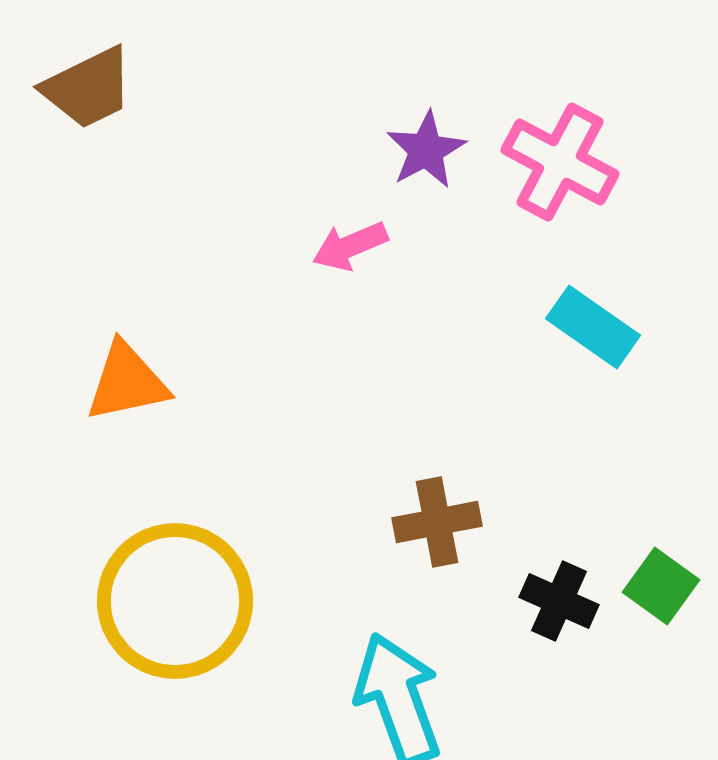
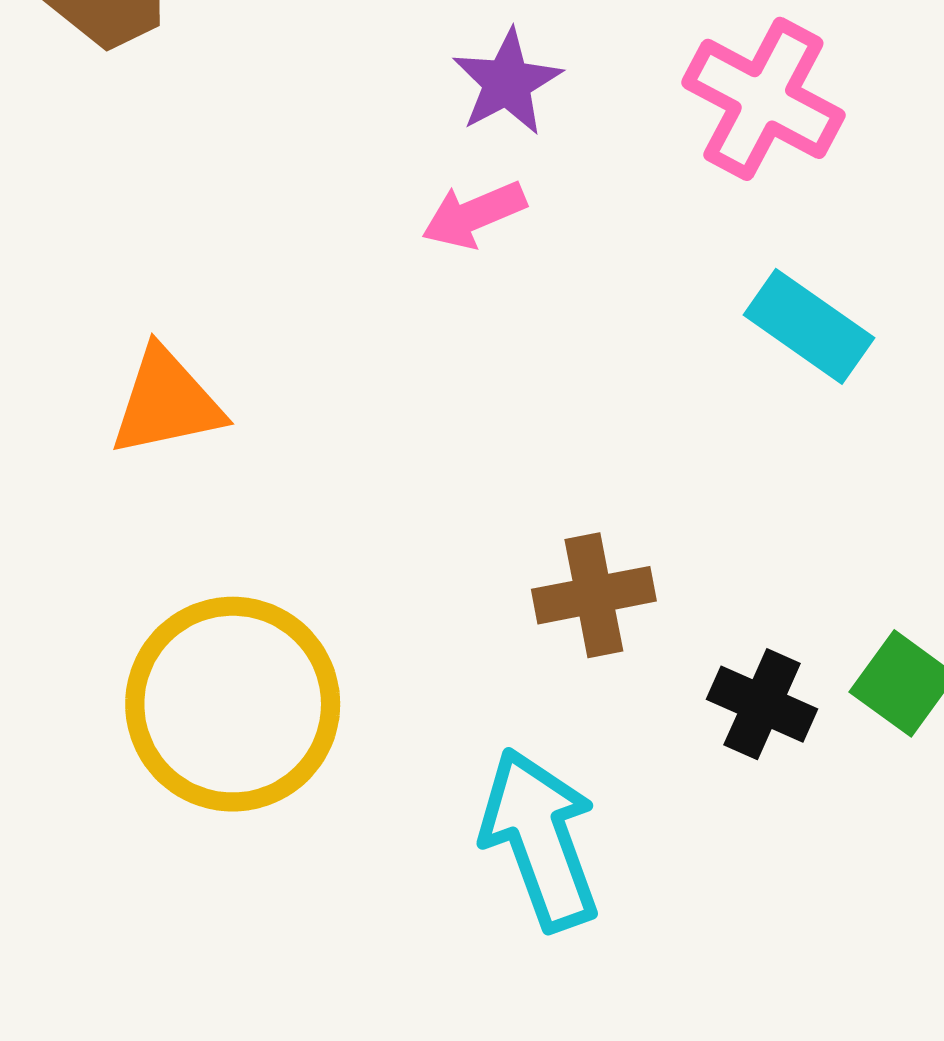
purple star: (426, 150) -> (507, 82), moved

